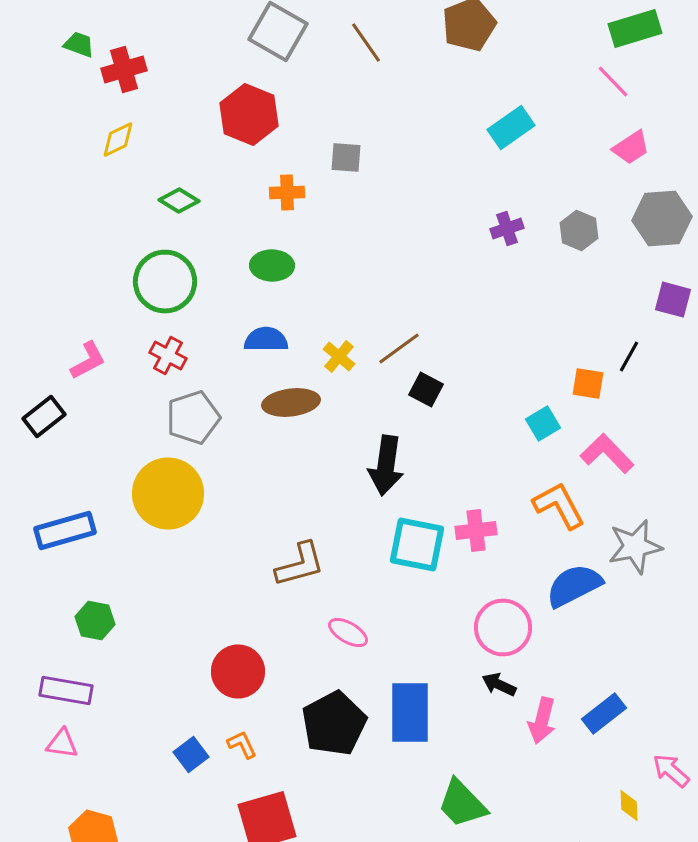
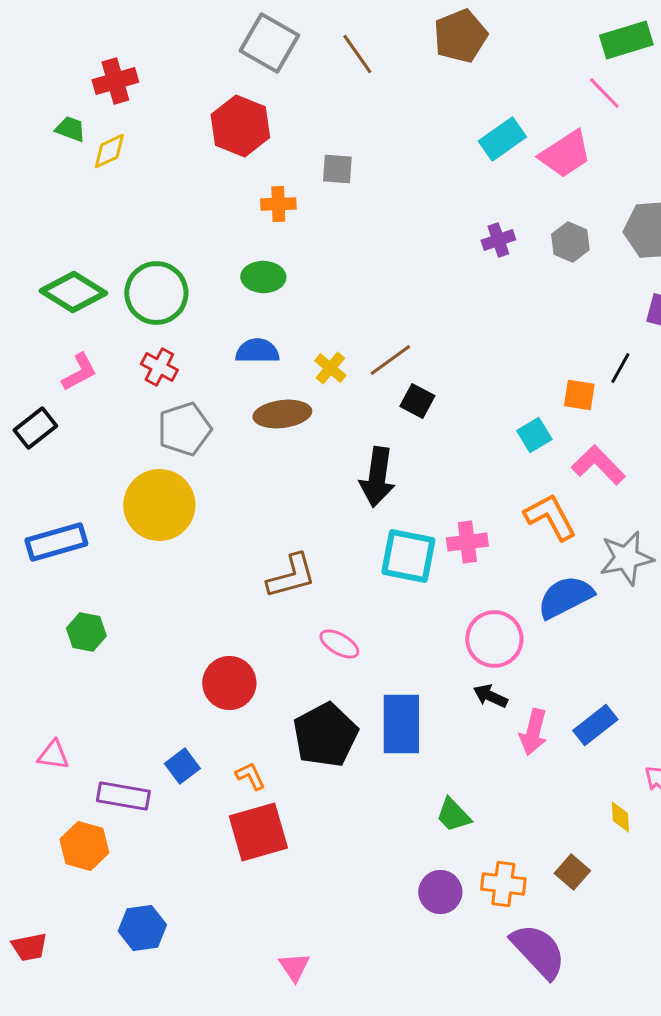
green trapezoid: (79, 44) -> (70, 129), moved
pink trapezoid: (631, 148) -> (565, 154), moved, size x1.4
green diamond: (179, 200) -> (73, 292), moved, size x1.6
purple rectangle: (66, 690) -> (123, 796), moved
orange L-shape: (242, 744) -> (250, 776), moved
green trapezoid: (462, 804) -> (453, 815), size x0.7

